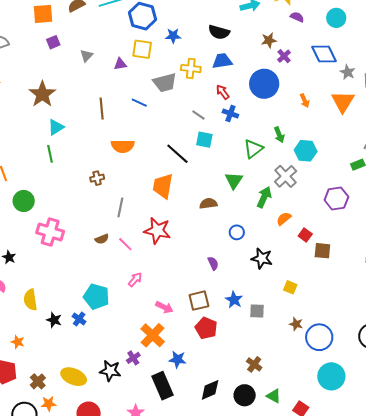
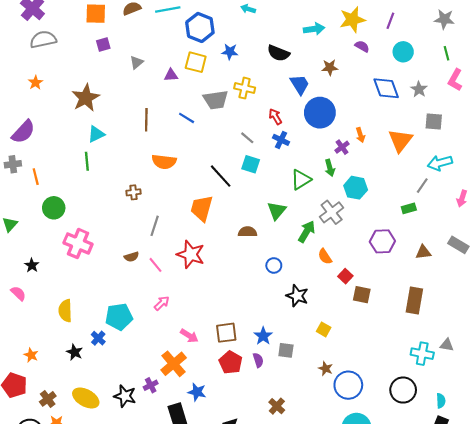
purple cross: (284, 56) -> (342, 147), moved
blue trapezoid: (222, 61) -> (300, 84), moved, turned 60
gray star: (348, 72) -> (419, 89), moved
orange semicircle: (284, 219) -> (325, 256), turned -91
purple semicircle: (213, 263) -> (258, 360), moved
cyan pentagon: (96, 297) -> (119, 317), turned -30
yellow semicircle: (30, 300) -> (65, 311), moved
black star: (54, 320) -> (75, 352), moved

